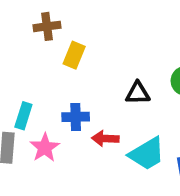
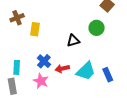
blue cross: (76, 117) -> (44, 61), turned -32
pink star: (45, 148) -> (41, 81), moved

